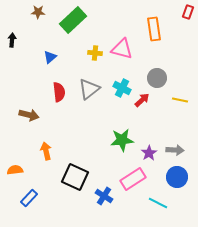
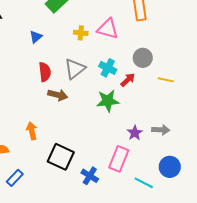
brown arrow: (29, 115) -> (58, 95), moved
green star: (122, 140) -> (108, 101), moved
blue circle: (177, 177) -> (170, 167), moved
pink rectangle: (133, 179) -> (119, 159), turned -35

